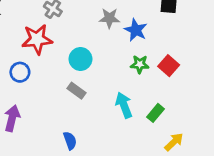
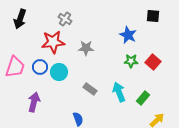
gray star: (109, 18) -> (86, 48), moved
cyan circle: (80, 59) -> (59, 72), moved
gray rectangle: (77, 91) -> (90, 89), moved

